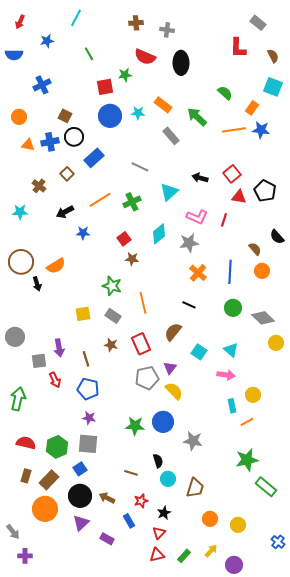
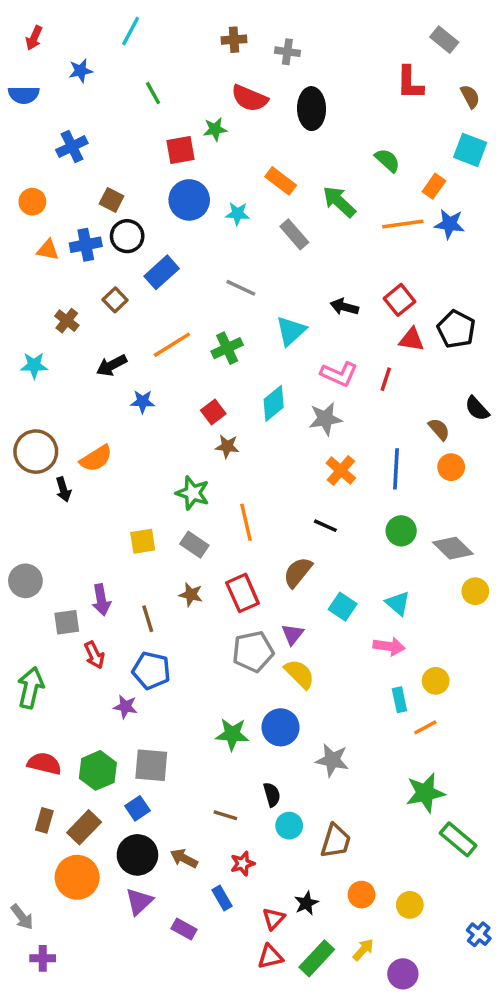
cyan star: (138, 113) -> (237, 214), moved
purple star: (89, 418) -> (125, 707), moved
black star: (164, 513) -> (306, 903), moved
green rectangle: (184, 556) -> (317, 958), size x1.5

